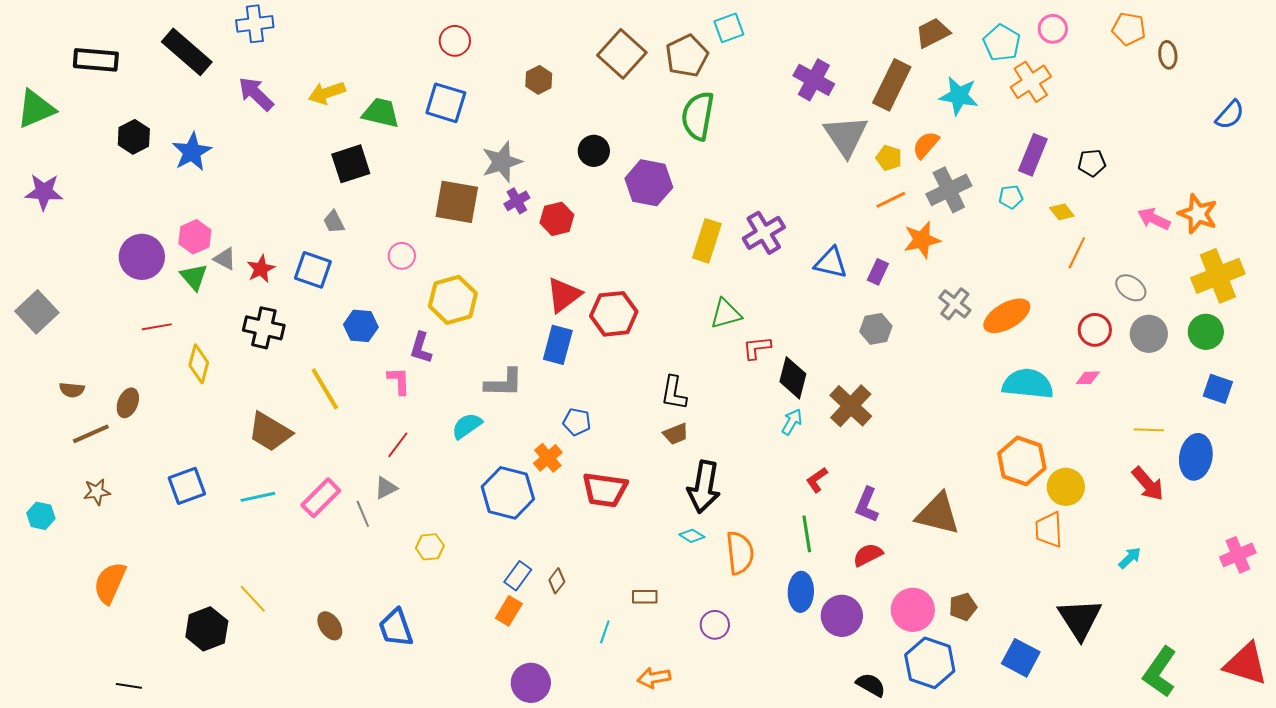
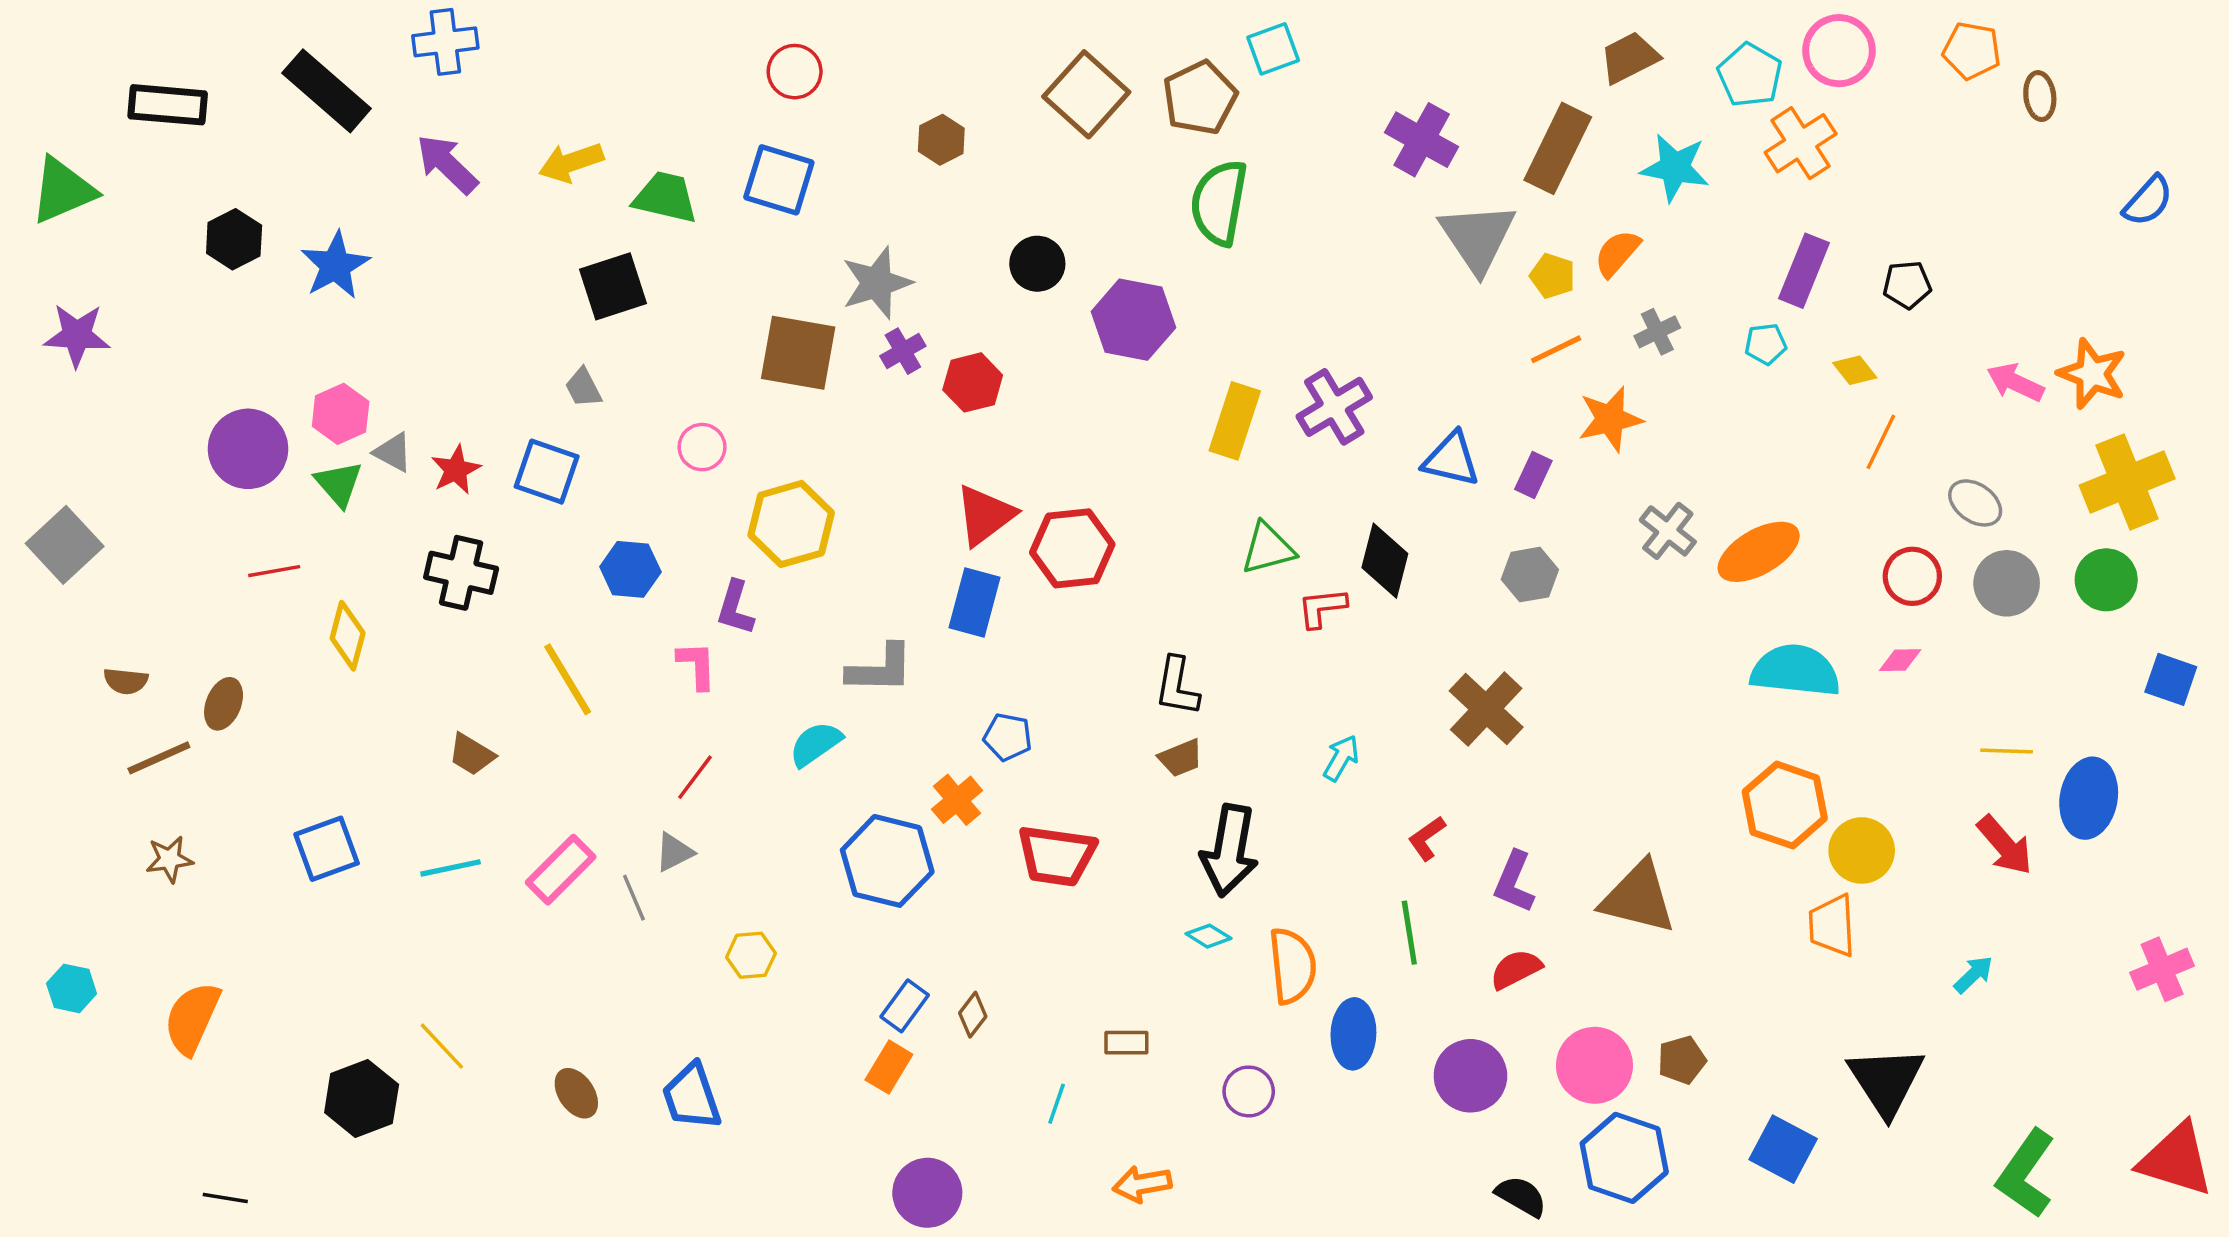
pink circle: (1053, 29) -> (1839, 51), size x1.4
gray cross: (949, 190) -> (1657, 332), size x0.6
black diamond: (793, 378) -> (1385, 561), moved
blue square: (1218, 389) -> (2171, 679), moved
cyan arrow: (792, 422) -> (1341, 758), moved
brown trapezoid: (270, 432) -> (472, 754), size x0.6
cyan hexagon: (41, 516) -> (72, 988), moved
blue ellipse: (801, 592) -> (1353, 1034), moved

